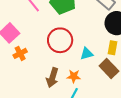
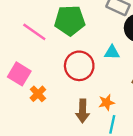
cyan triangle: (87, 54) -> (112, 52), moved, turned 32

